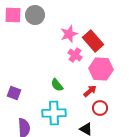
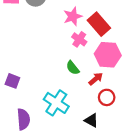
green semicircle: (57, 85) -> (73, 68), moved
cyan cross: (54, 113) -> (56, 103), turned 35

